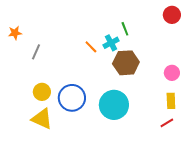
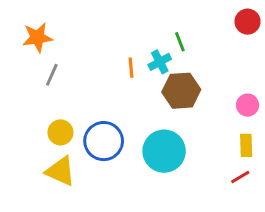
orange star: (15, 33) -> (37, 37), moved, size x1.5
orange line: (91, 47) -> (131, 68), turned 40

